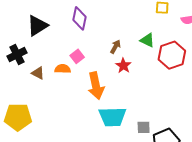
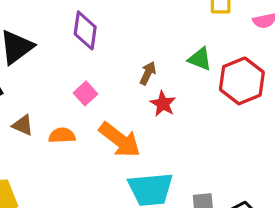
orange semicircle: (63, 69) -> (62, 135), moved
orange arrow: (96, 86) -> (120, 140), turned -36

